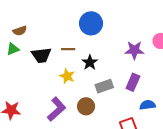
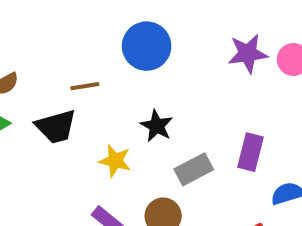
brown line: (68, 49) -> (85, 86), moved
purple star: (134, 50) -> (248, 54), moved

